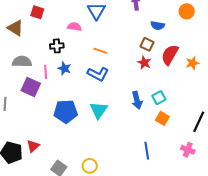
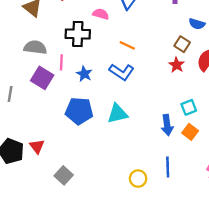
black cross: (57, 46) -> (78, 34), size x1.5
blue star: (64, 68) -> (84, 74), moved
blue arrow: (137, 100) -> (167, 125), moved
cyan triangle: (99, 110) -> (117, 114), turned 36
red triangle: (33, 146) -> (37, 146), turned -32
yellow circle: (90, 166) -> (138, 179), moved

